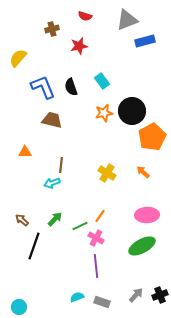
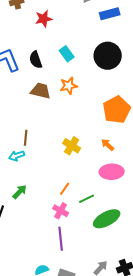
black circle: (132, 111) -> (108, 56), moved
brown trapezoid: (52, 120) -> (41, 91), moved
pink ellipse: (147, 215) -> (112, 172), moved
green line: (80, 226) -> (87, 199), moved

